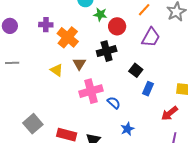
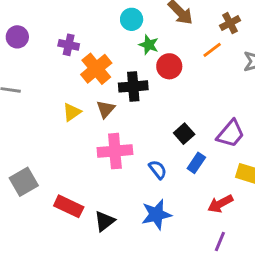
purple trapezoid: (151, 37) -> (231, 134), moved
black cross: (107, 51) -> (133, 86), moved
yellow triangle: (57, 70) -> (72, 112), turned 40
blue semicircle: (114, 103) -> (158, 170), moved
blue star: (127, 129) -> (156, 215), size x1.5

